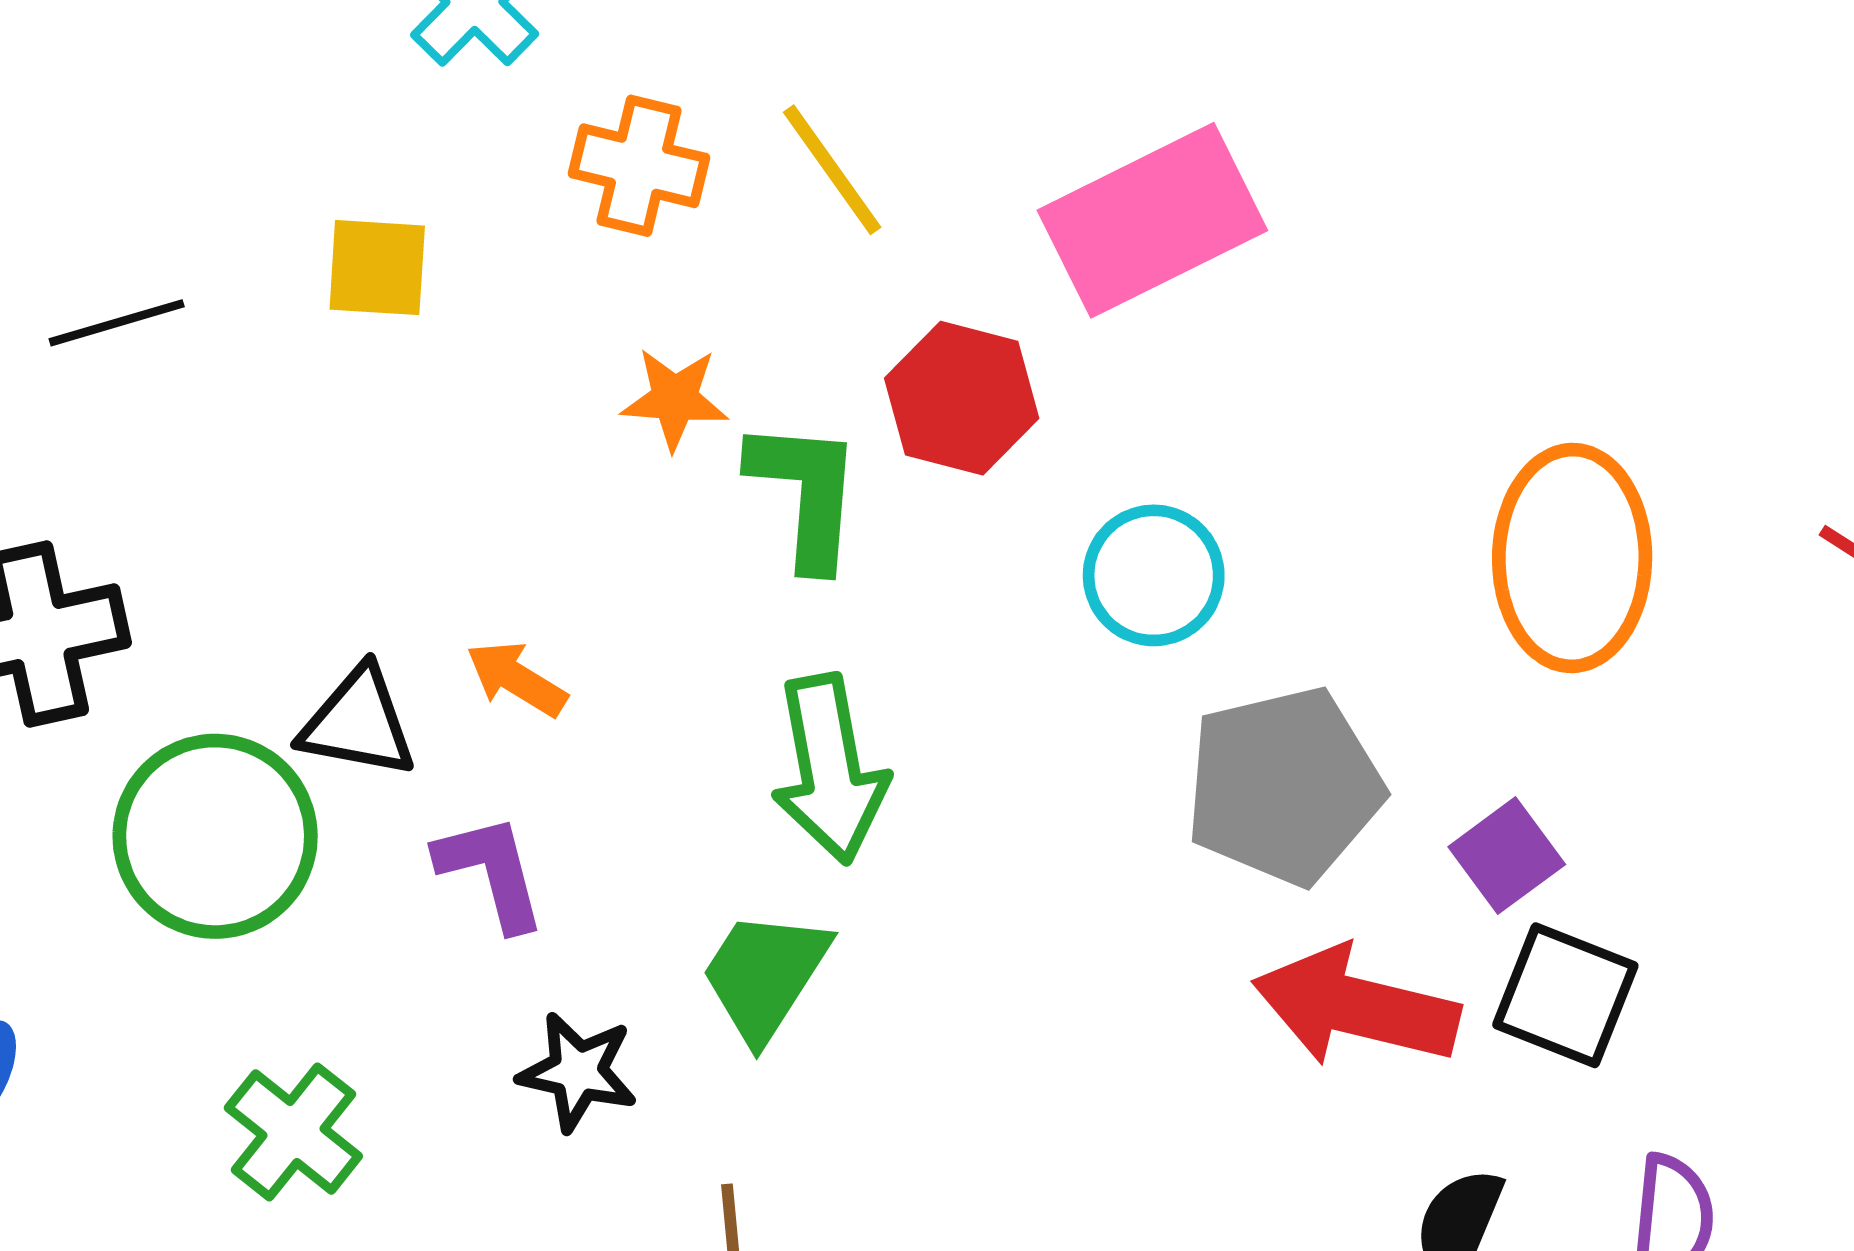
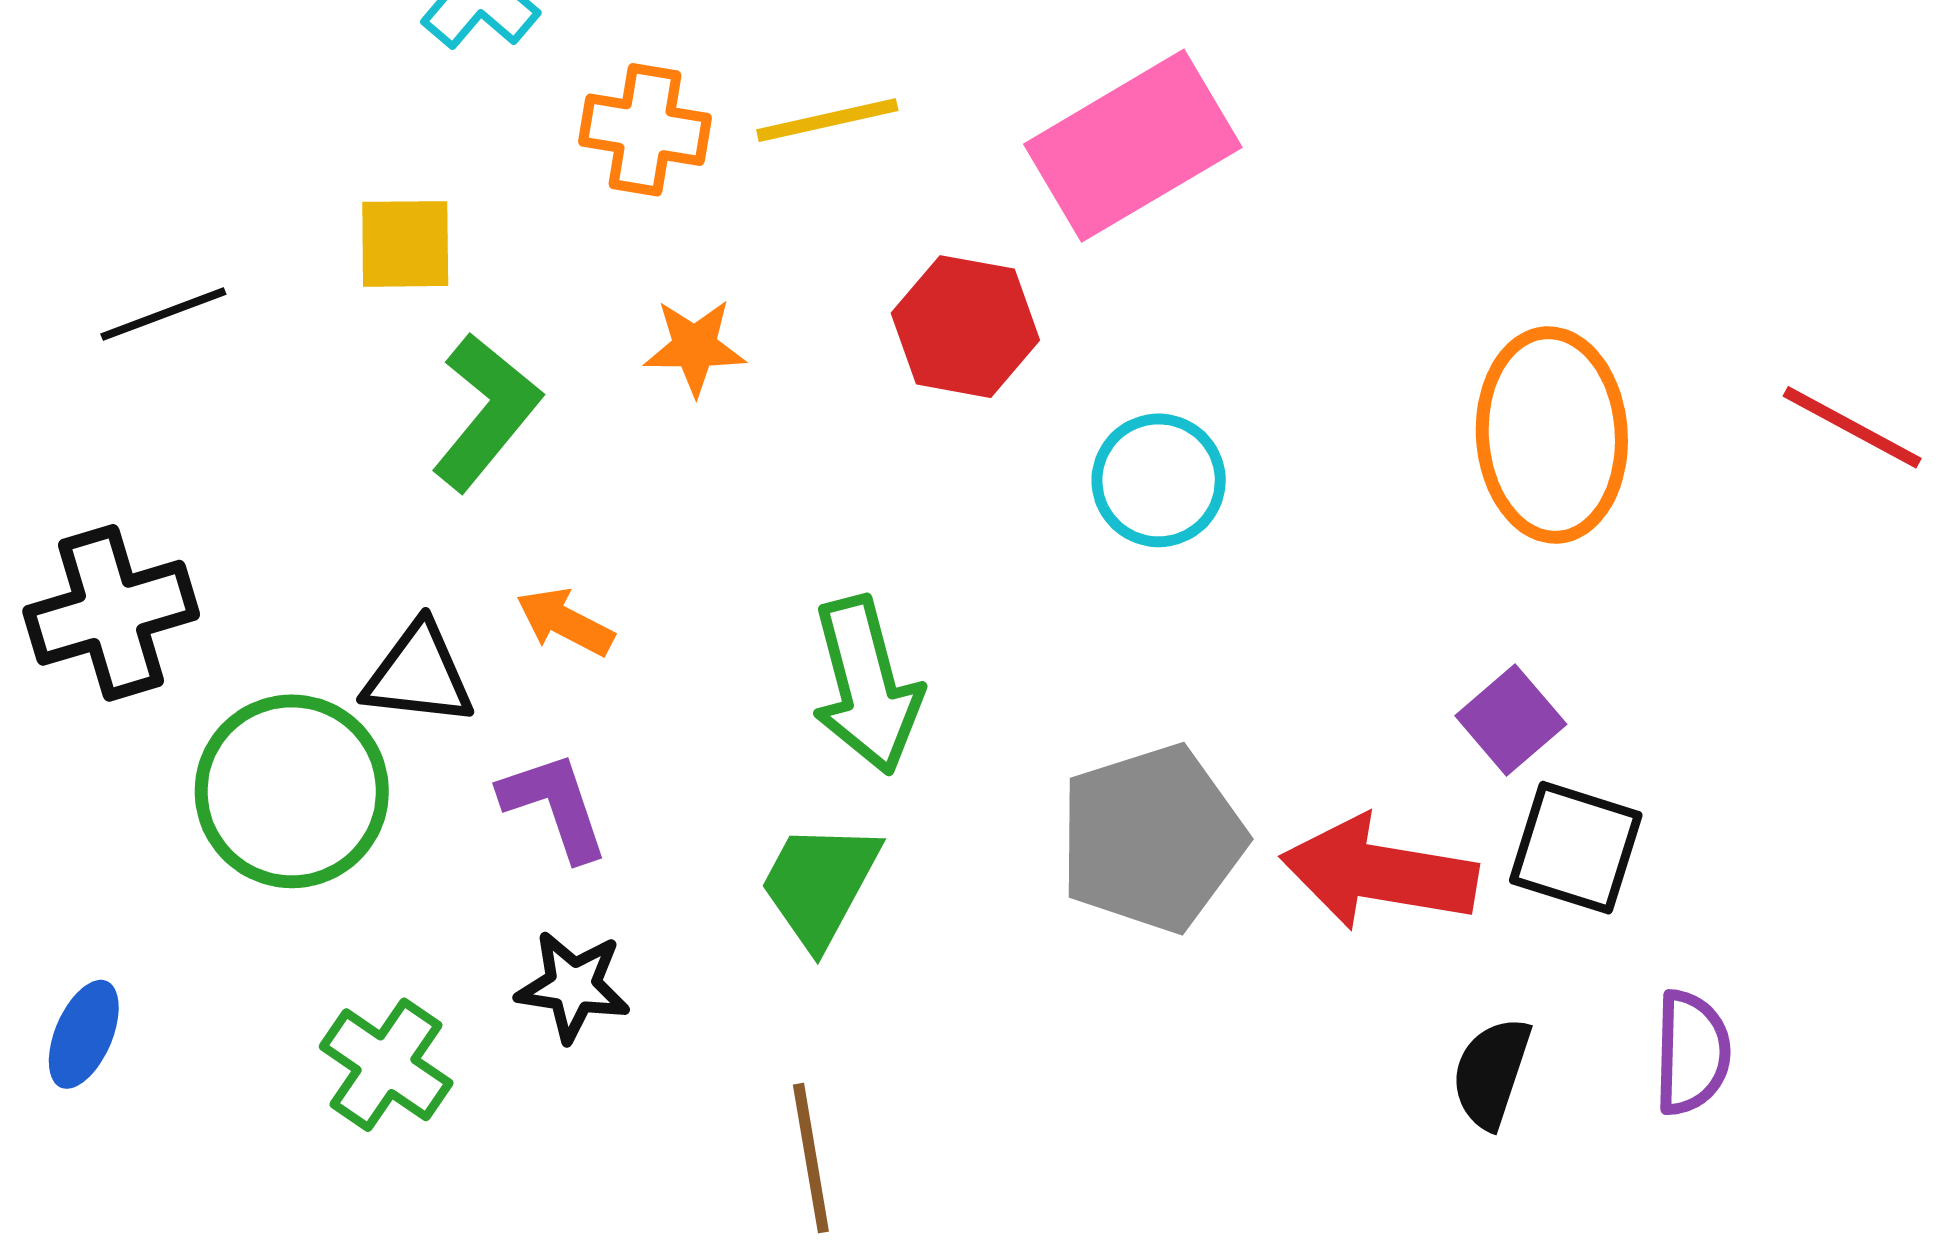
yellow line: (832, 170) -> (827, 120), turned -63
green L-shape: (806, 493) -> (486, 412), moved, turned 39
gray pentagon: (1284, 786) -> (1152, 838), moved
black star: (578, 1072) -> (573, 986), moved

